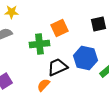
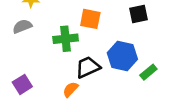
orange square: (59, 28) -> (90, 19), turned 36

